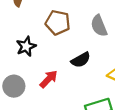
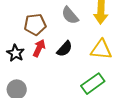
red arrow: (49, 79) -> (39, 48), moved

